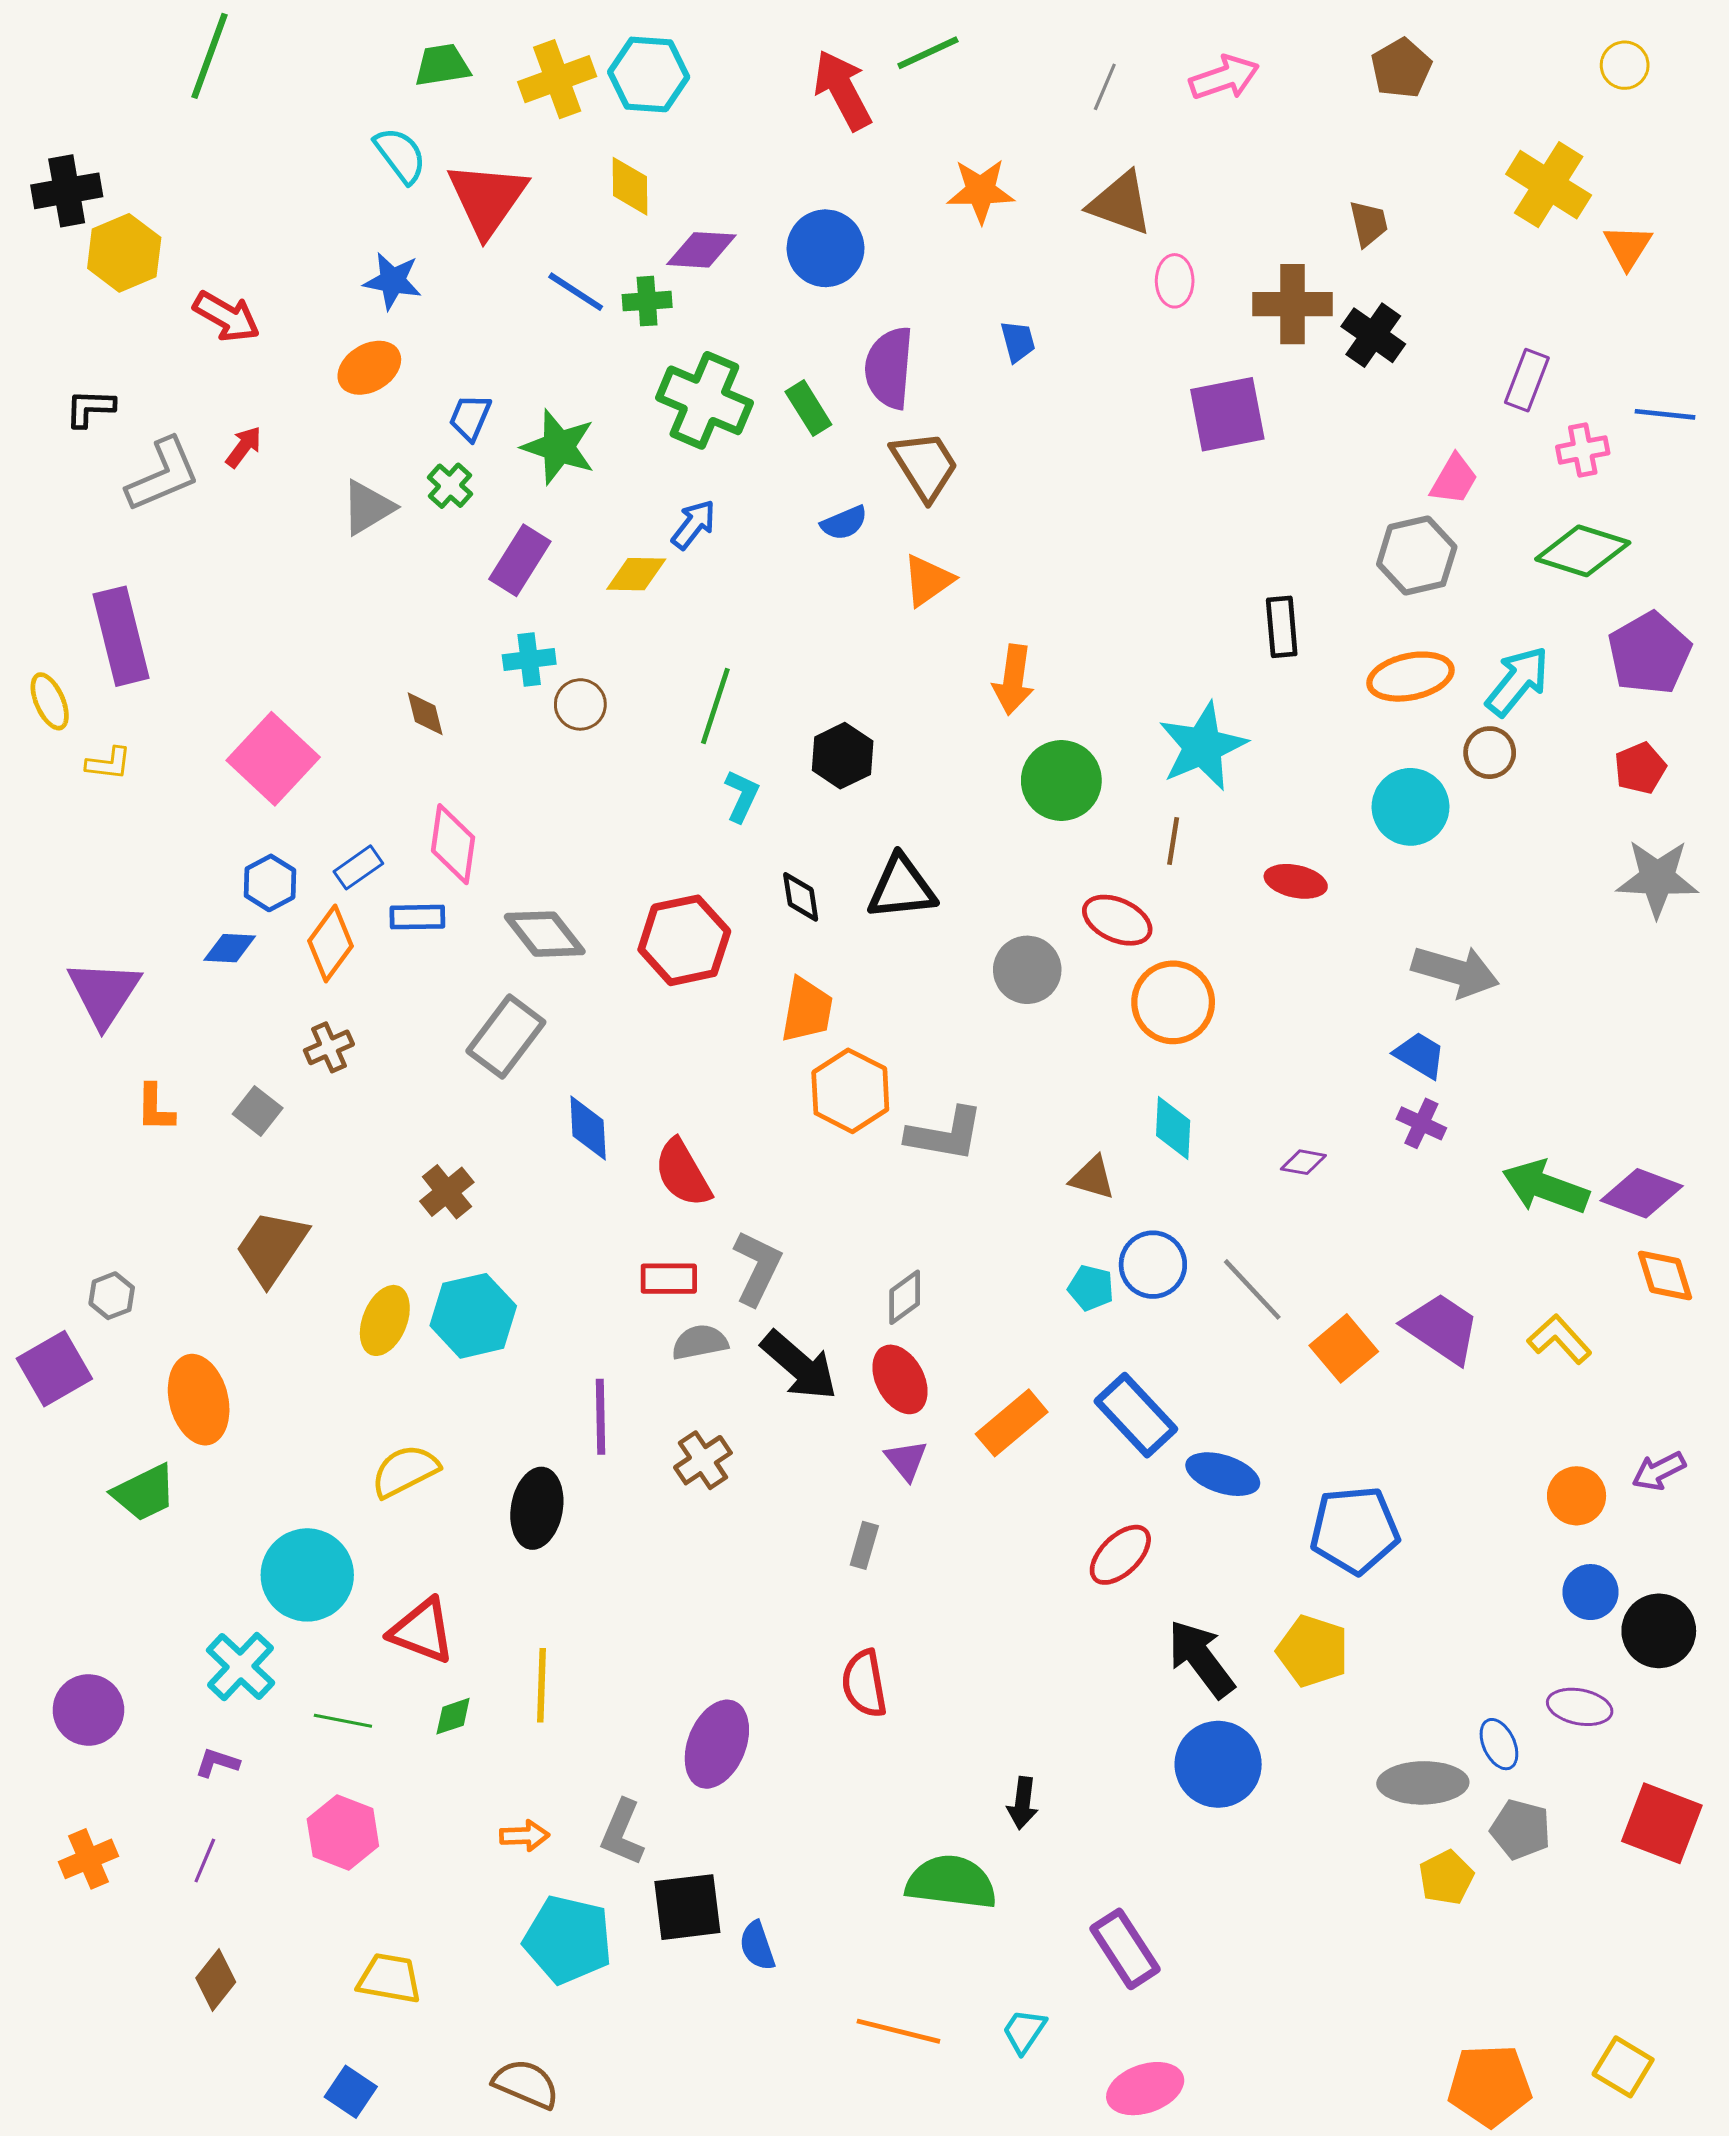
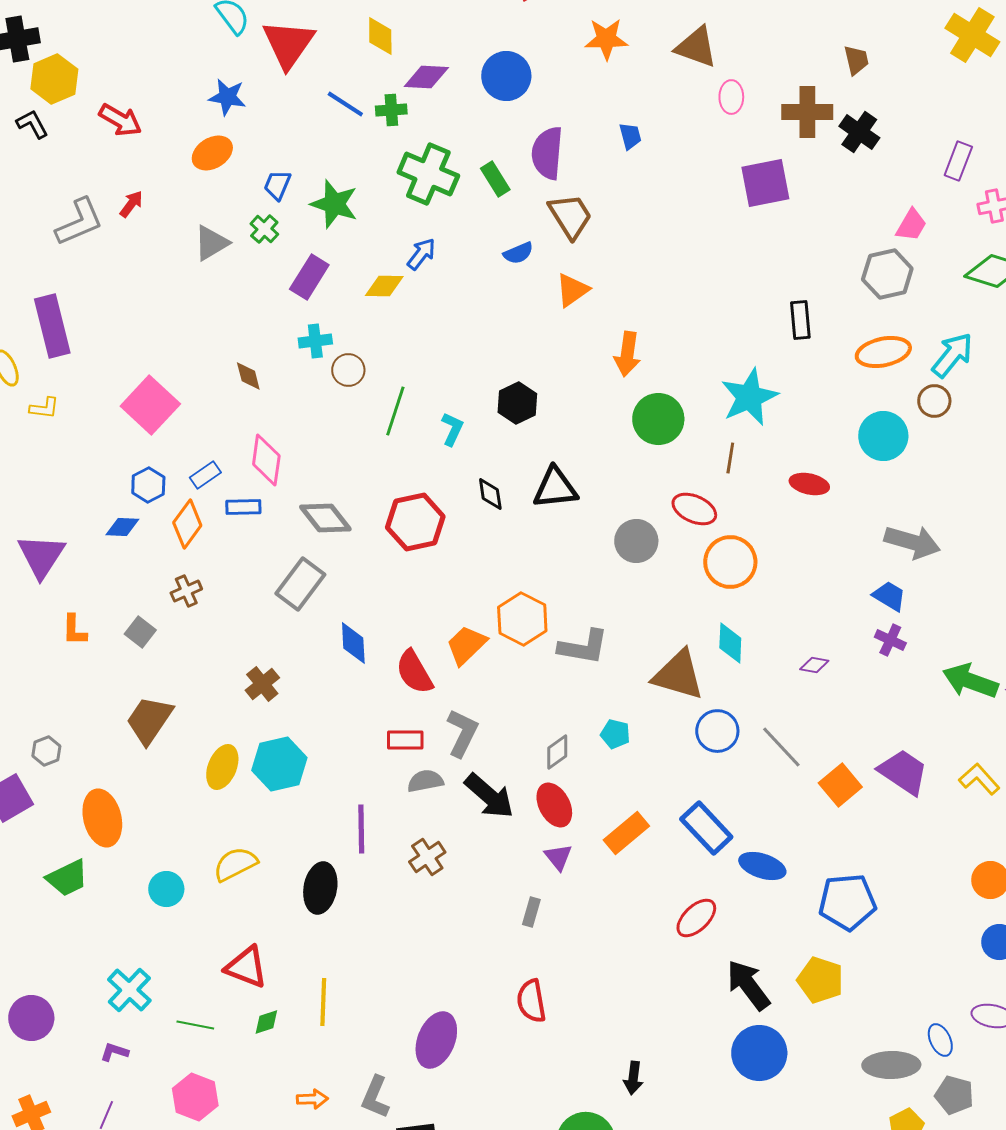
black L-shape: (90, 408) -> (32, 124), moved, turned 60
green line: (715, 706) -> (395, 411), moved
orange trapezoid: (807, 1010) -> (466, 645), moved, turned -144
brown triangle: (1092, 1178) -> (678, 675), size x1.8
cyan pentagon: (1091, 1288) -> (615, 734), moved
cyan circle: (307, 1575) -> (166, 889), moved, size x0.6

